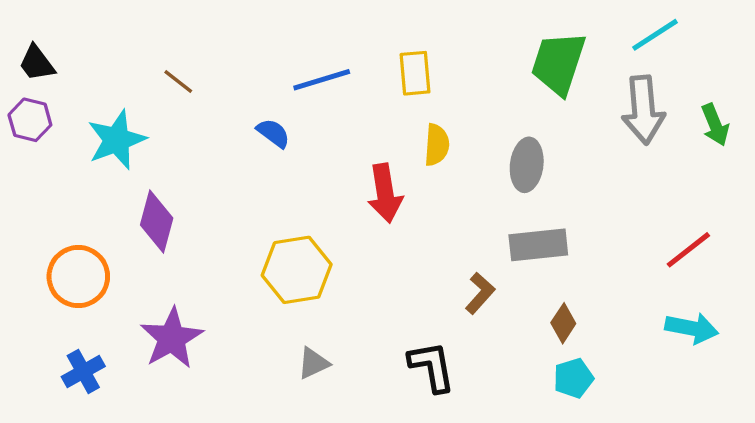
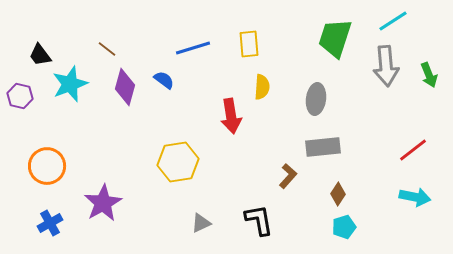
black trapezoid: (37, 63) -> (40, 55), moved
purple hexagon: (30, 120) -> (20, 96), moved
purple diamond: (157, 222) -> (125, 87), moved
gray triangle: (313, 363) -> (201, 223), moved

